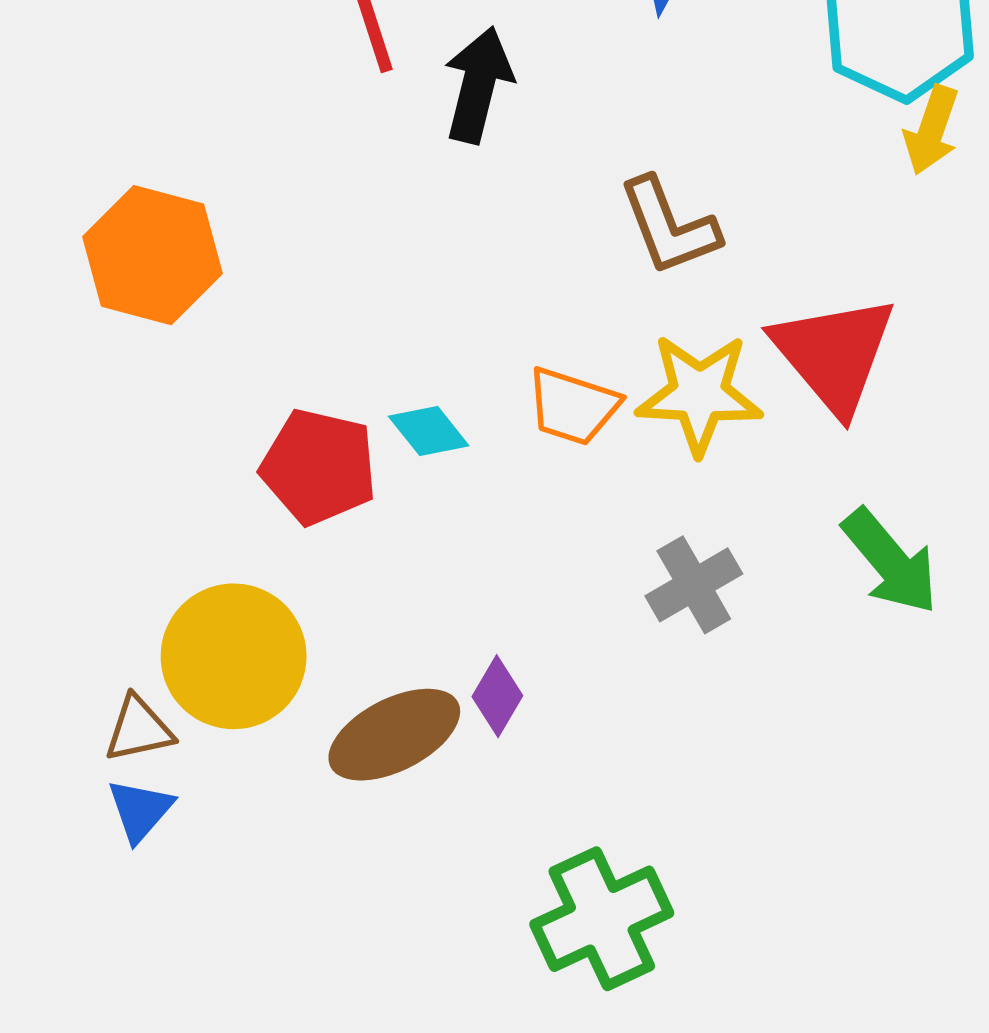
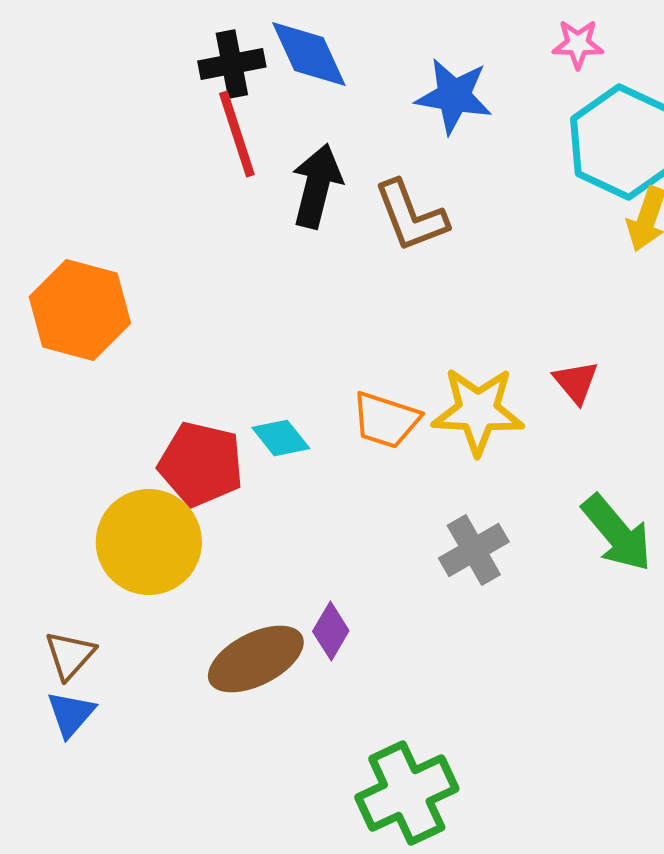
brown L-shape: (669, 226) -> (411, 216), moved
red triangle: (834, 354) -> (576, 382), size x0.5
yellow circle: (234, 656) -> (149, 542), moved
brown triangle: (139, 729) -> (70, 655), turned -36

